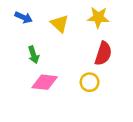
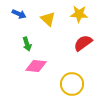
red semicircle: (103, 54) -> (83, 43), turned -144
yellow circle: (90, 82) -> (72, 84), moved, size x1.5

